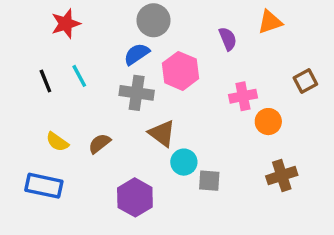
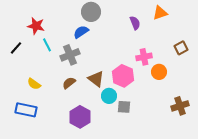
red star: (66, 24) -> (36, 26), moved, turned 30
pink hexagon: (181, 71) -> (123, 76), moved
black line: (45, 81) -> (16, 48), moved, turned 64
gray cross: (137, 93) -> (70, 55), moved, turned -30
brown semicircle: (99, 143) -> (69, 83), moved
brown cross: (282, 176) -> (180, 106), moved

